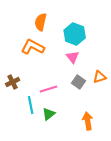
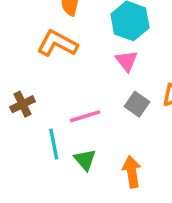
green triangle: (49, 114) -> (85, 160), turned -32
orange arrow: (88, 121) -> (132, 172), moved

